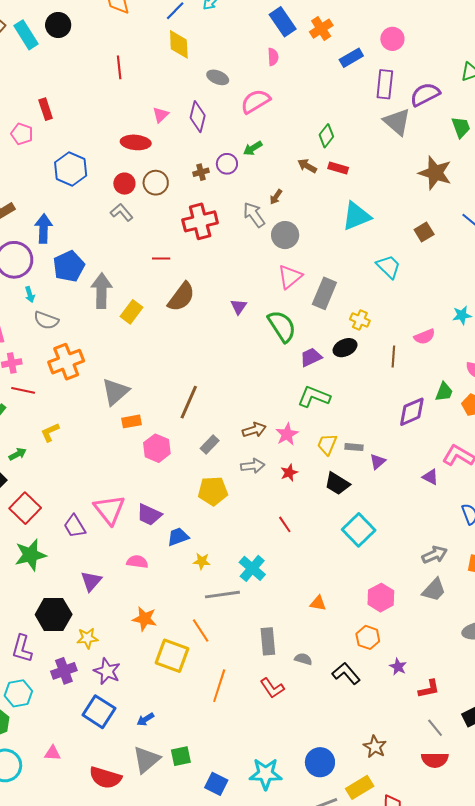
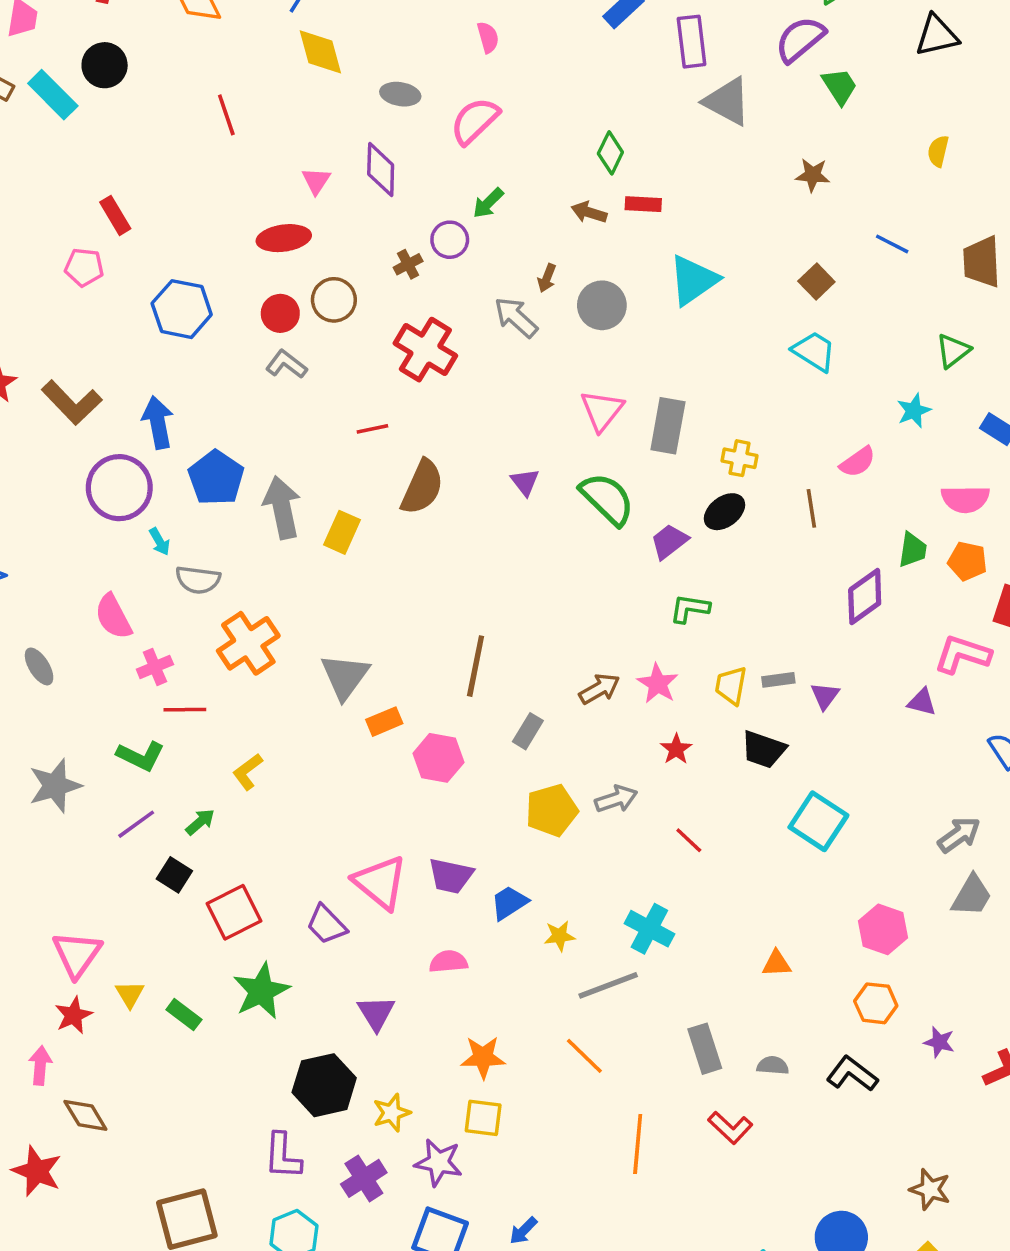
purple semicircle: (425, 94) -> (800, 39), moved
brown star: (435, 173) -> (813, 175), size x0.6
red cross: (200, 221) -> (425, 350), turned -32
gray circle: (285, 235) -> (602, 305), moved
cyan trapezoid: (388, 267) -> (814, 351), moved
green L-shape: (314, 397) -> (690, 609), size x0.7
gray arrow: (253, 466) -> (616, 799), moved
red square: (25, 508) -> (234, 912), turned 32
yellow square: (172, 656) -> (483, 1118), moved, size x0.7

